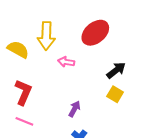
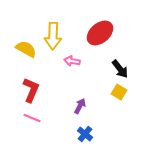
black arrow: (116, 70) -> (120, 69), turned 90

